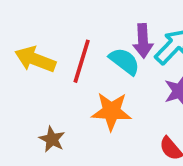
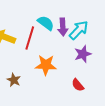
cyan semicircle: (124, 61) -> (46, 23), moved

